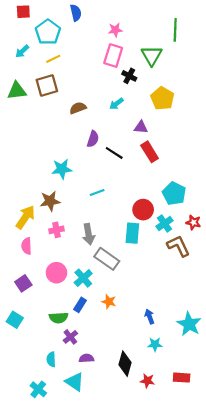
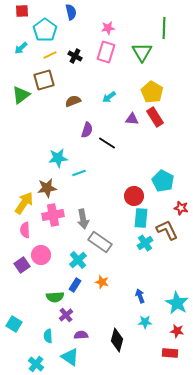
black cross: (129, 76) -> (75, 56), moved
green triangle: (17, 91) -> (21, 95), moved, turned -30
red rectangle: (150, 152) -> (155, 117), moved
cyan line: (97, 192) -> (79, 173), moved
cyan cross: (165, 223) -> (145, 243), moved
pink cross: (56, 230) -> (53, 215), size x1.5
cyan rectangle: (132, 233) -> (141, 218), moved
pink circle: (56, 273) -> (41, 255), moved
cyan square: (15, 320) -> (14, 324), moved
red star: (147, 381) -> (177, 331), moved

